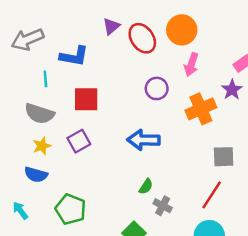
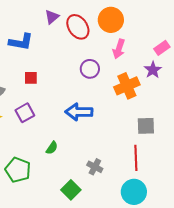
red square: (86, 99) -> (31, 78), size x0.6
green semicircle: (146, 187) -> (52, 148), moved
red line: (212, 195) -> (136, 158), turned -35

